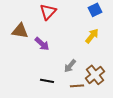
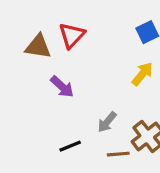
brown triangle: (20, 31) -> (38, 47), moved
black line: (47, 81) -> (70, 146), turned -32

